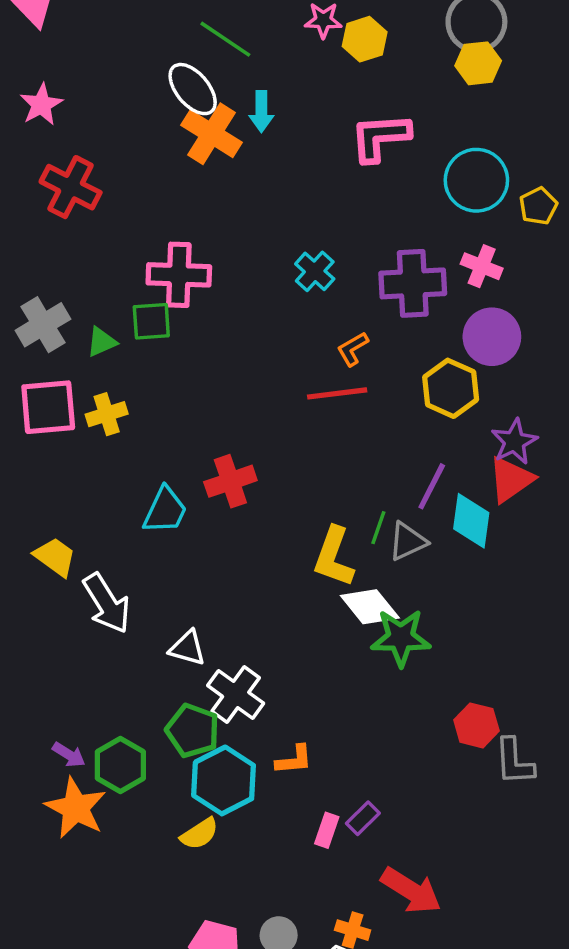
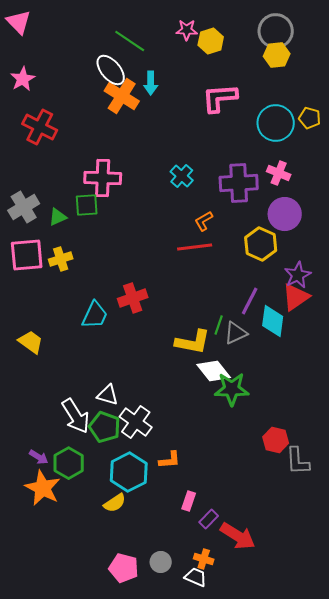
yellow pentagon: (538, 206) -> (310, 118), moved, turned -30
yellow L-shape: (334, 557) -> (193, 342), turned -99
white arrow: (107, 603) -> (76, 416), moved
green pentagon: (193, 731) -> (105, 427), moved
purple rectangle: (363, 818) -> (209, 519), moved

